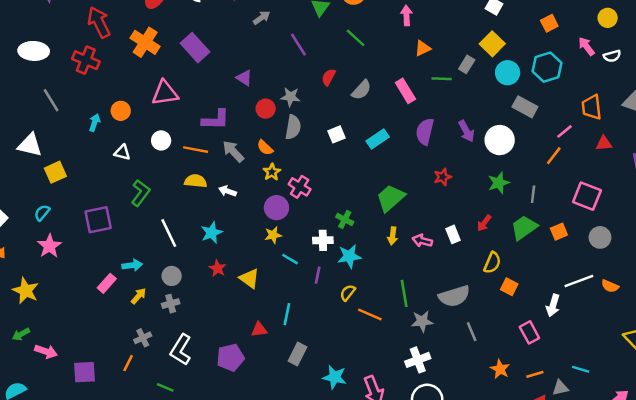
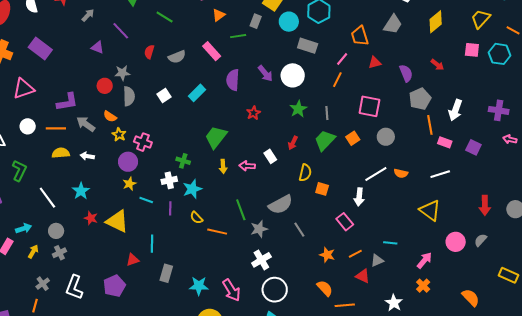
purple triangle: (244, 78) -> (97, 47), moved
gray semicircle: (361, 90) -> (177, 57), turned 36
yellow triangle: (249, 278) -> (117, 221), size x1.4
yellow semicircle: (348, 293) -> (196, 218), turned -72

